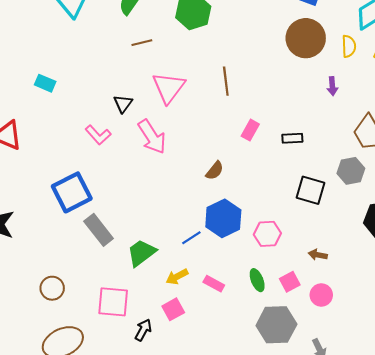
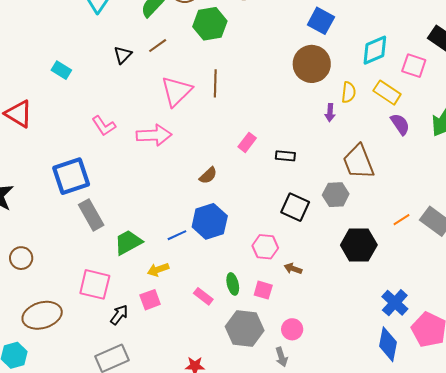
brown line: (142, 43) -> (158, 46), turned -30
yellow semicircle: (349, 46) -> (349, 92), moved
brown line: (226, 81) -> (215, 83), moved
black triangle: (123, 104) -> (123, 55), moved
pink arrow: (152, 137) -> (154, 135), turned -68
pink hexagon: (267, 234) -> (265, 247), moved
pink square: (290, 282) -> (263, 290), turned 36
pink rectangle: (214, 284) -> (203, 296), moved
brown circle: (52, 288) -> (21, 258), moved
pink circle: (321, 295) -> (292, 329), moved

